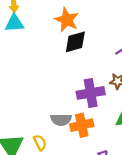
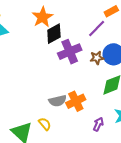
orange star: (67, 20) -> (42, 17), turned 30
purple cross: (91, 93) -> (70, 52), moved

